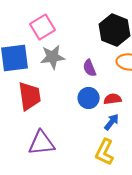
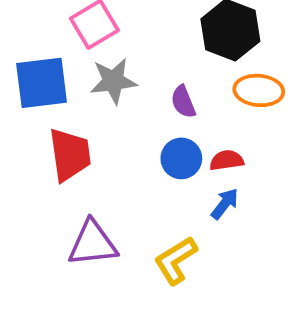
yellow L-shape: (105, 152) -> (176, 260), moved, turned 32

